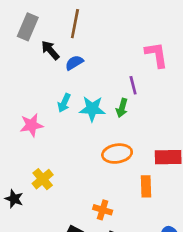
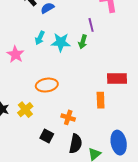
pink star: (31, 125) -> (15, 54), turned -30
orange ellipse: (117, 154) -> (47, 85), moved
yellow cross: (43, 179) -> (25, 110), moved

